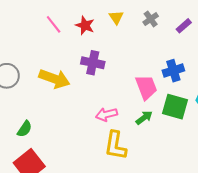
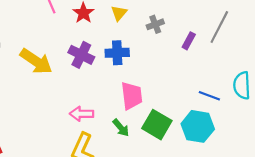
purple rectangle: (184, 26) -> (189, 41), turned -35
blue cross: (173, 71) -> (117, 53), moved
green arrow: (144, 118) -> (121, 128), turned 72

